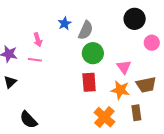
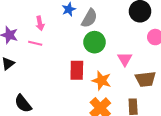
red rectangle: (89, 82) -> (77, 70), moved
orange star: (120, 90) -> (102, 81), moved

